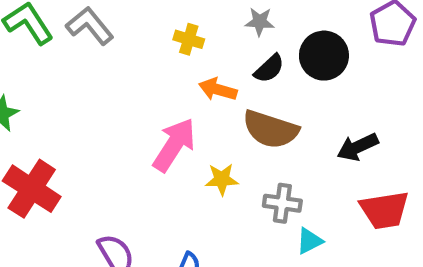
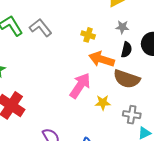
black semicircle: (269, 69) -> (127, 50), turned -35
orange arrow: (218, 89) -> (102, 59), size x1.4

